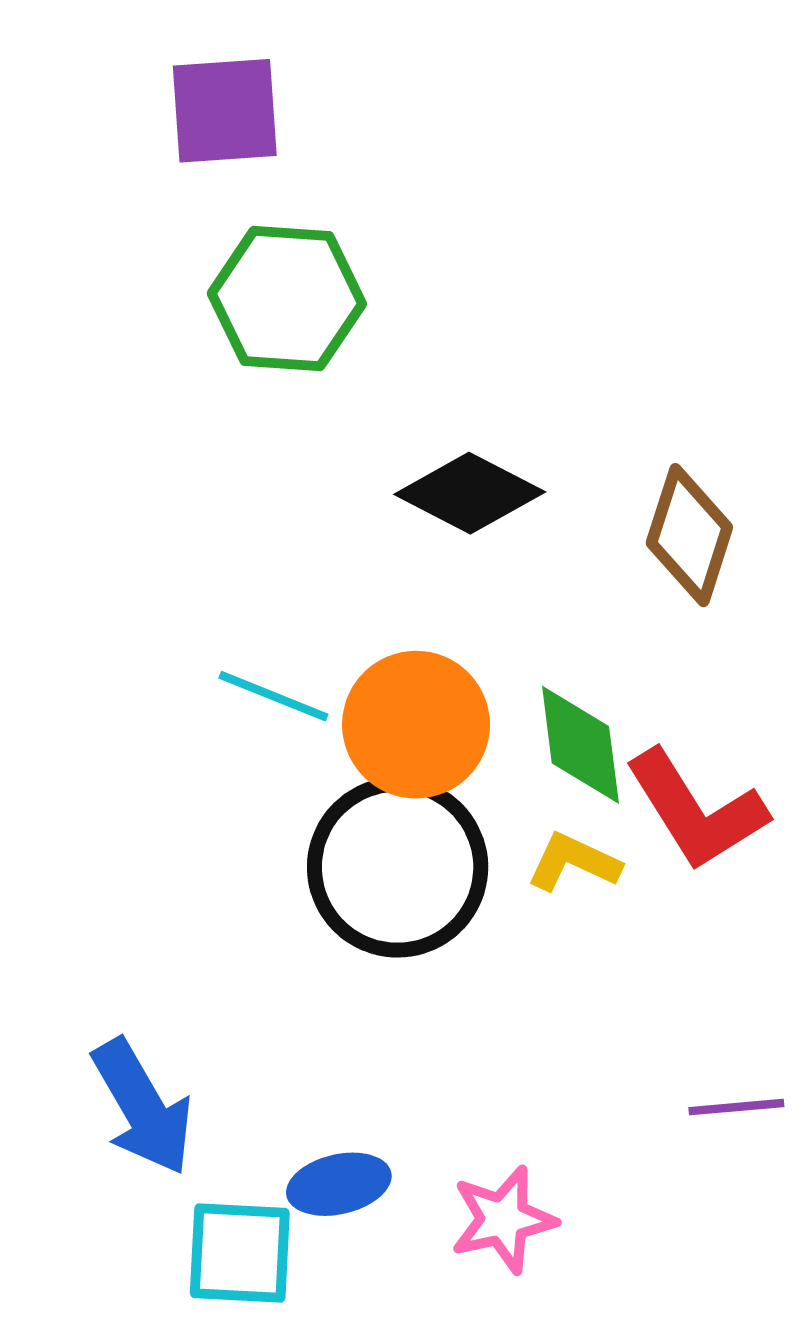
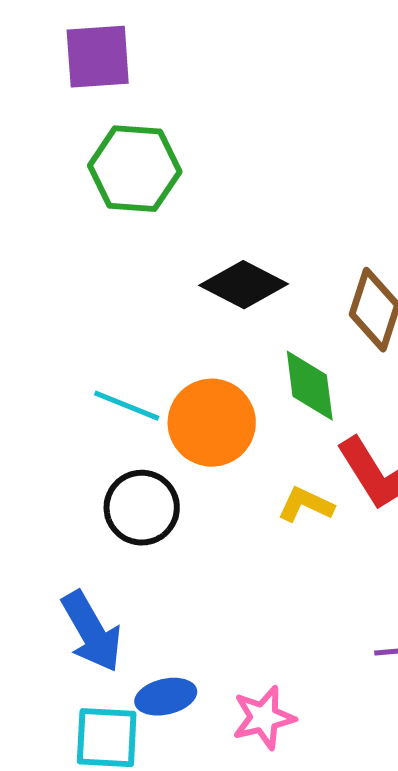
green diamond: (580, 745) -> (310, 386), moved
black circle: (398, 867) -> (142, 508), moved, size x0.7
blue arrow: (143, 1107) -> (92, 632), moved

